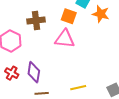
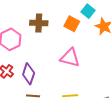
pink triangle: (65, 39) -> (70, 58), moved

